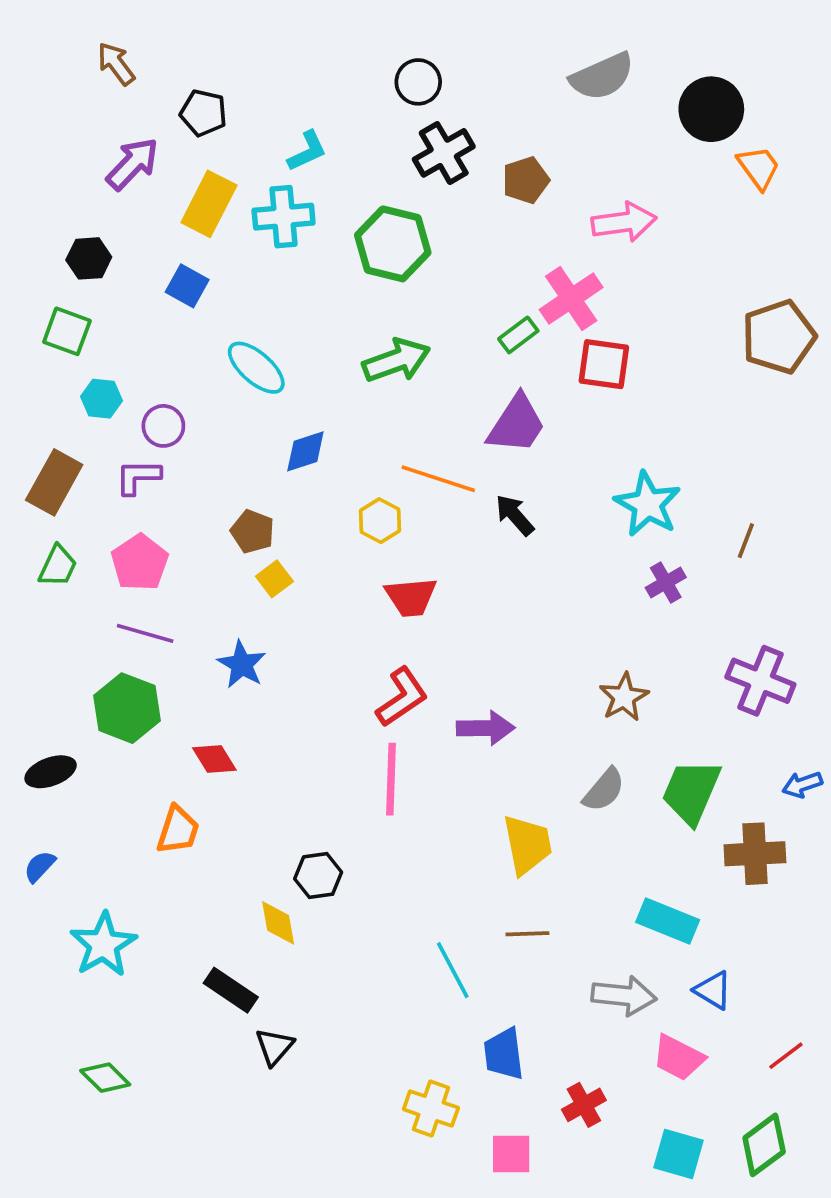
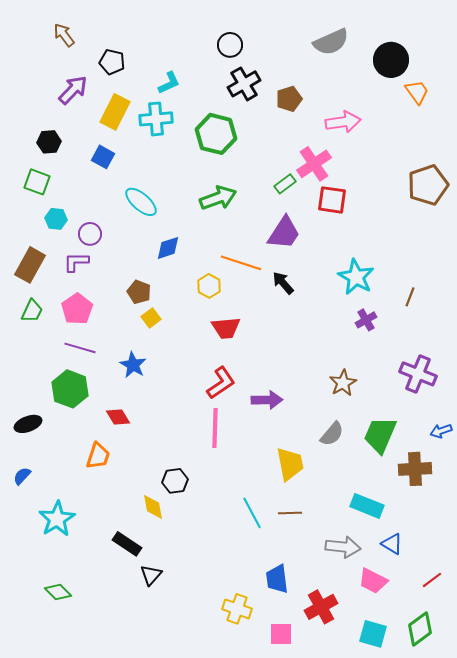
cyan line: (453, 970) -> (252, 513), moved
red cross: (584, 1105) -> (321, 607), size x1.4

